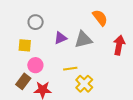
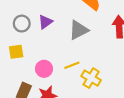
purple triangle: (60, 38) -> (45, 22), moved
pink circle: (35, 65) -> (44, 69), moved

